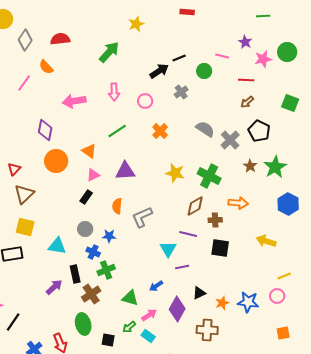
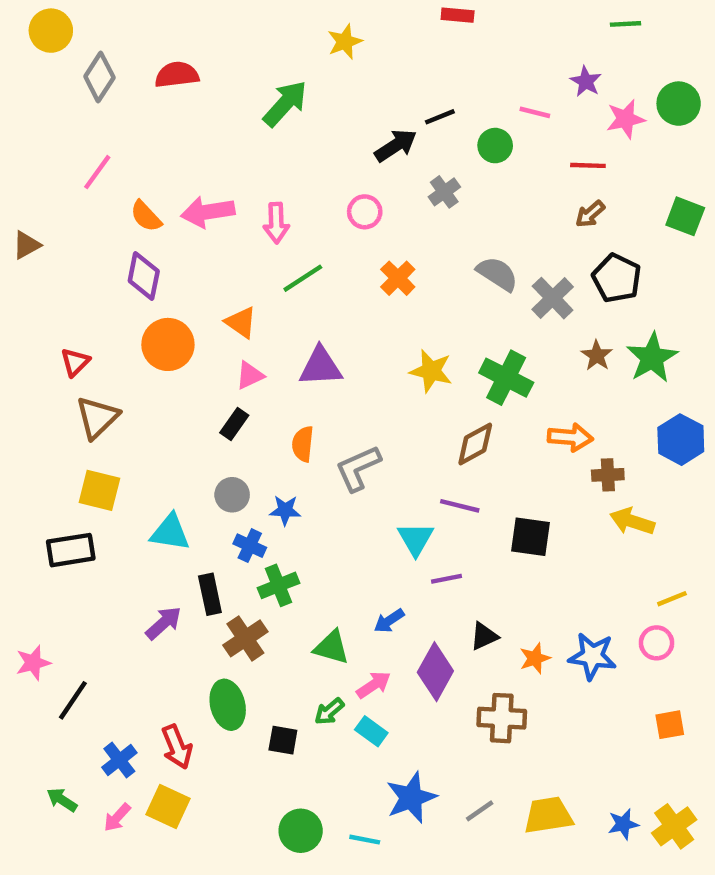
orange semicircle: (46, 67) -> (146, 216), moved
pink arrow: (114, 92) -> (276, 223), moved
brown cross: (215, 220) -> (608, 475), moved

